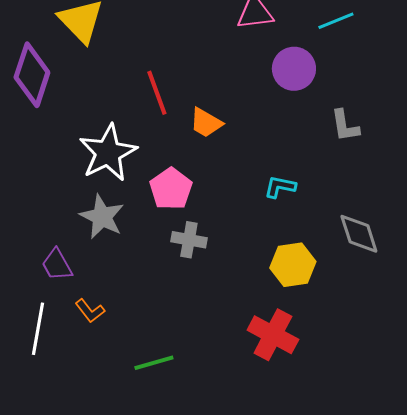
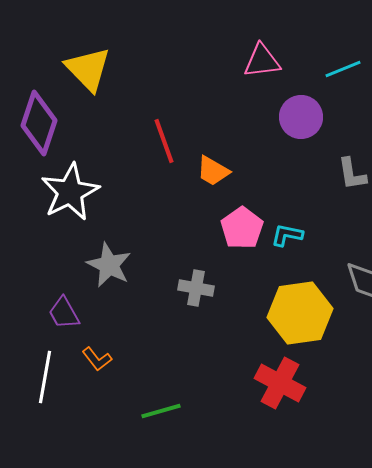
white star: (108, 153) -> (70, 192), moved
pink pentagon: (171, 189) -> (242, 228), moved
yellow hexagon: (293, 265) -> (300, 313), size x1.4

